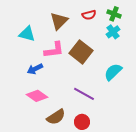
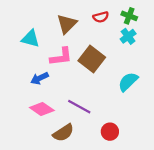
purple line: (84, 94) -> (79, 107), moved
red circle: (82, 122) -> (110, 132), moved

